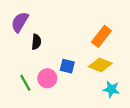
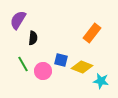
yellow diamond: (100, 65) -> (82, 67), moved
green line: (25, 83) -> (23, 64), moved

